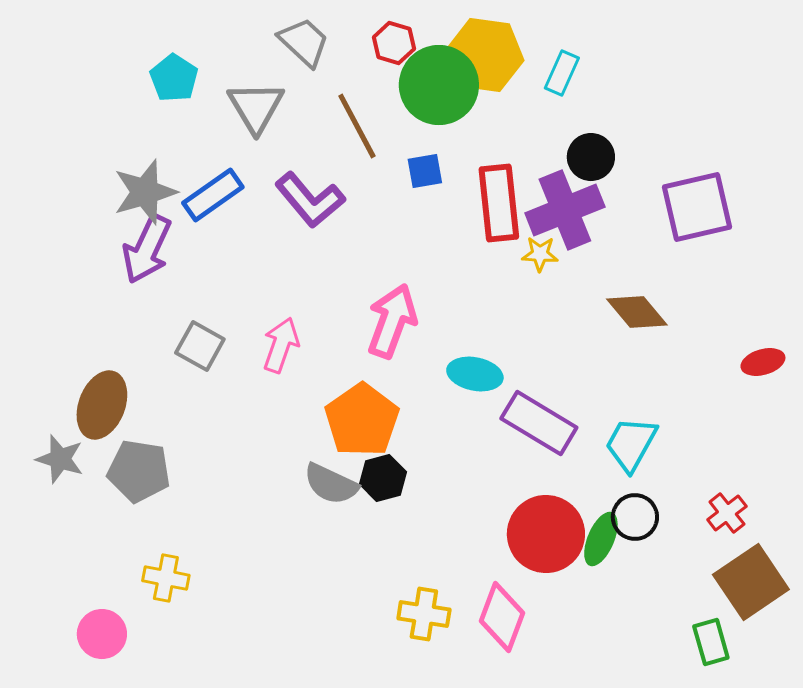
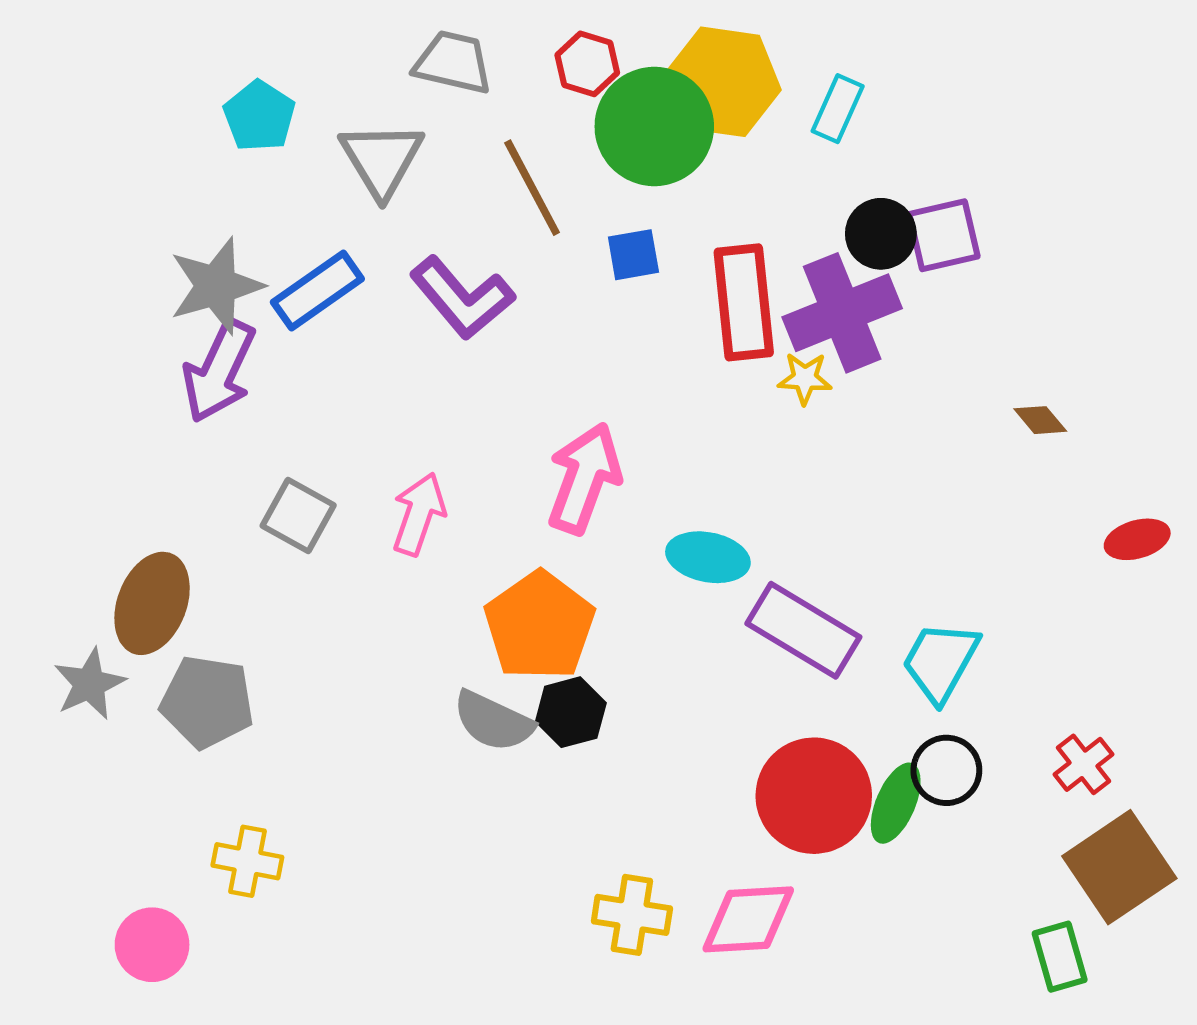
gray trapezoid: (304, 42) -> (453, 62), turned -30
purple square: (697, 207) -> (943, 235), moved, size x0.7
brown diamond: (637, 312) -> (1040, 420), moved, size x0.6
gray star: (60, 459) -> (89, 684), turned 30
pink diamond: (502, 617) -> (748, 919), turned 66

